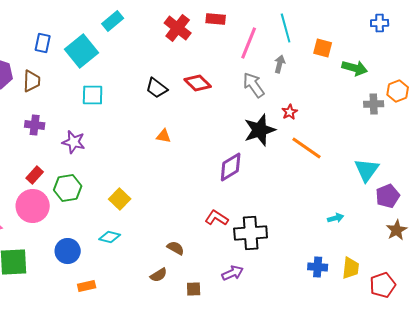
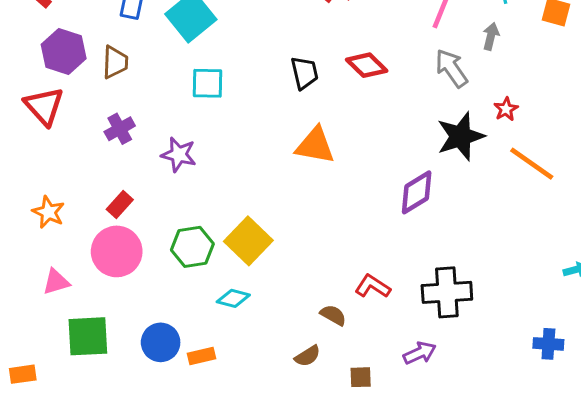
black trapezoid: (157, 88) -> (304, 73), turned -140
purple cross: (35, 125) -> (120, 129), turned -36
orange triangle: (164, 136) -> (315, 145), size x1.8
green hexagon: (68, 188) -> (192, 247), moved
yellow square: (120, 199) -> (248, 241), size x1.4
red L-shape: (217, 218) -> (373, 286), moved
blue circle: (68, 251) -> (161, 342), moved
orange rectangle: (87, 286) -> (201, 356), moved

